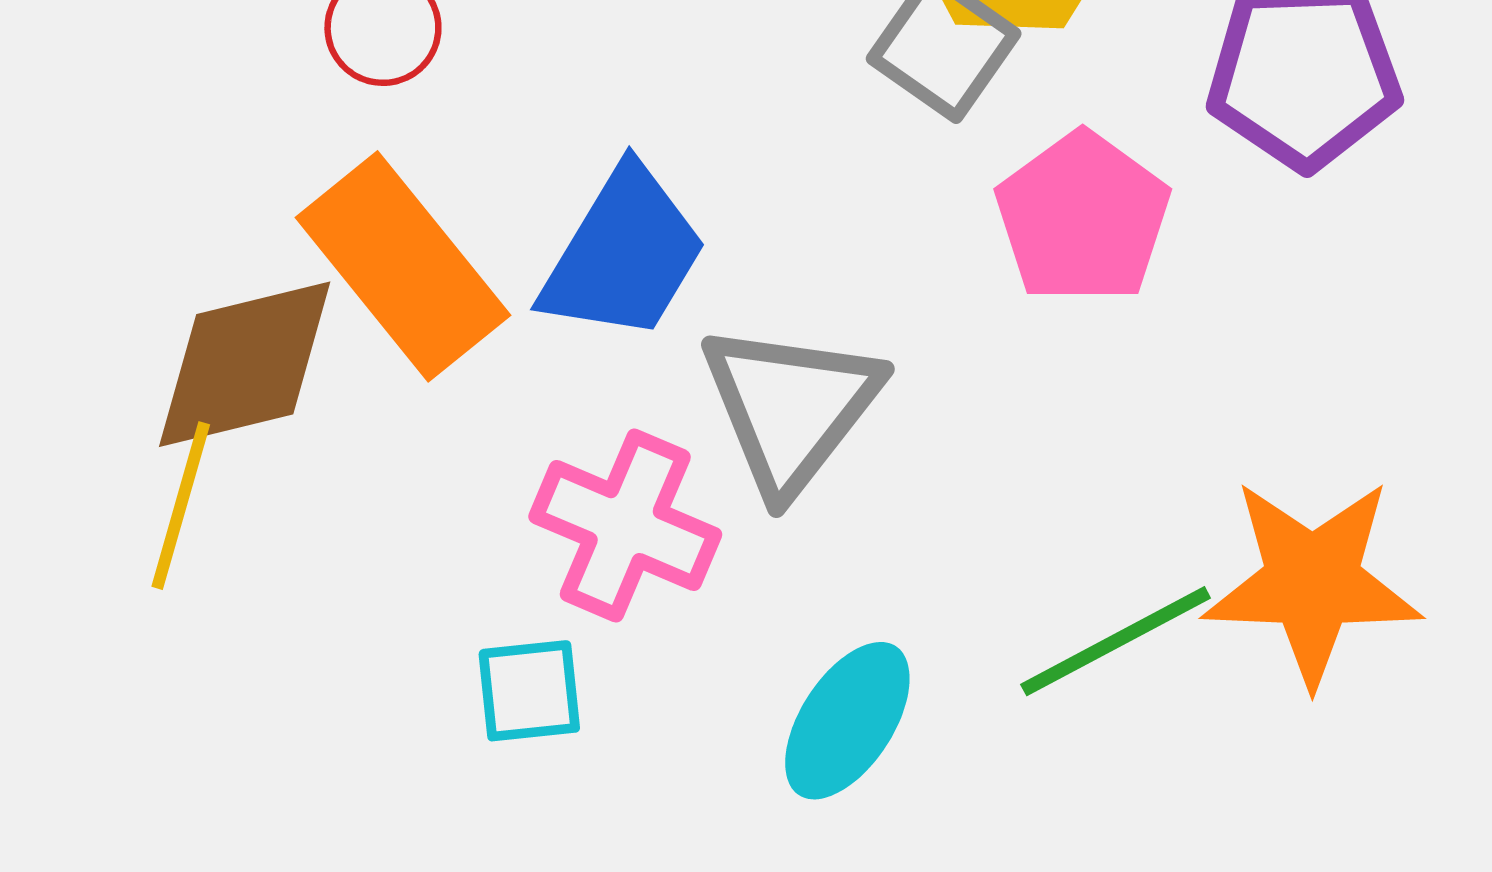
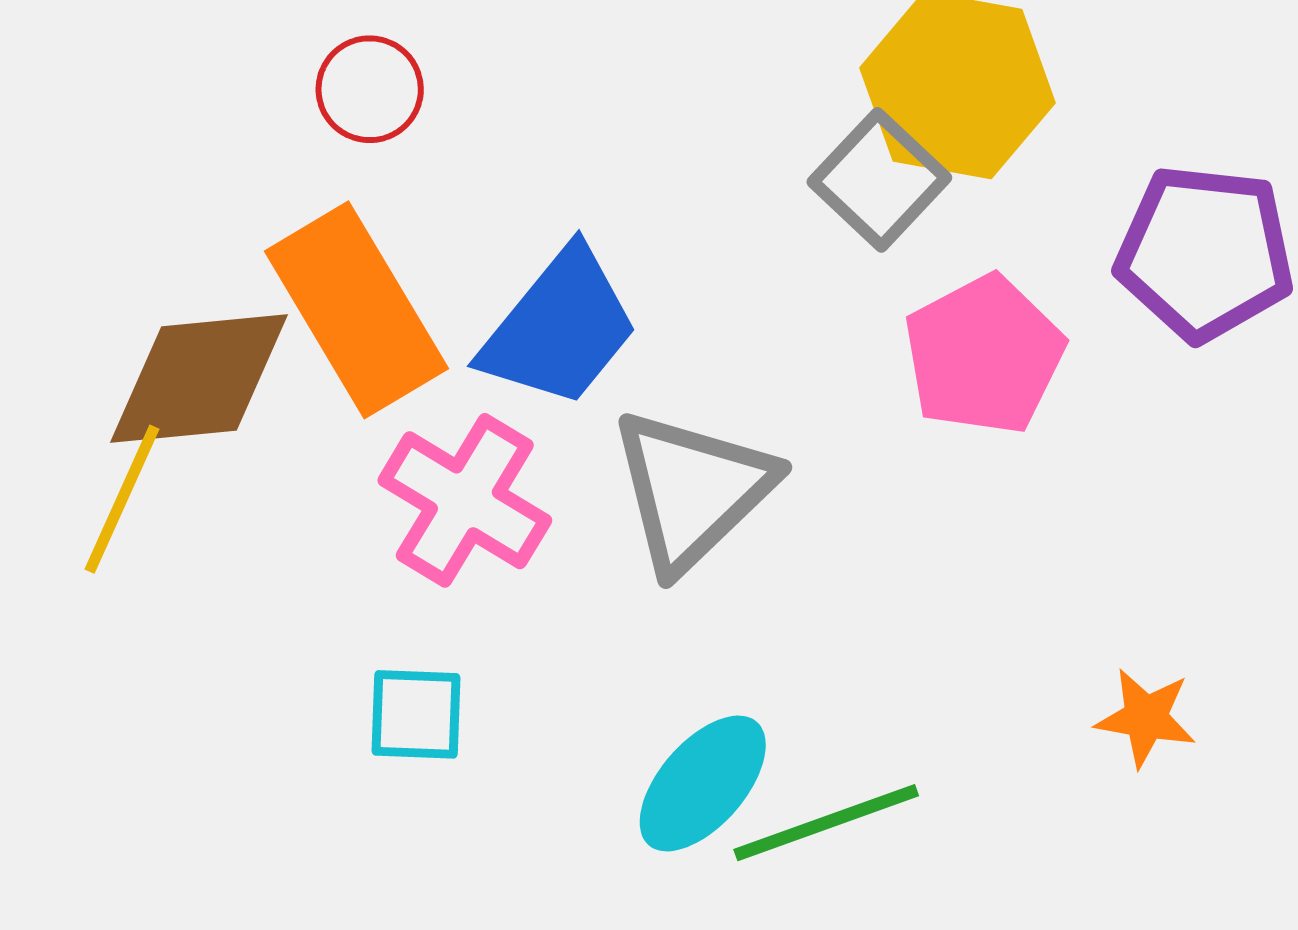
pink cross: (625, 526) -> (465, 500), moved
orange star: (1312, 582) -> (1146, 718), size x0.5
green line: (1116, 641) -> (826, 823), moved

